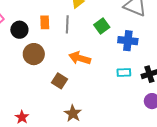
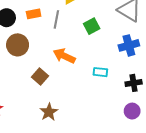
orange rectangle: (45, 22) -> (34, 14), turned 72
blue cross: (128, 41) -> (129, 45), moved, turned -30
cyan rectangle: (124, 72) -> (100, 72), moved

